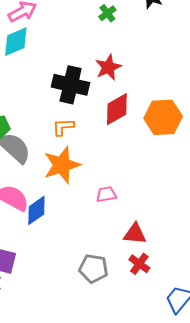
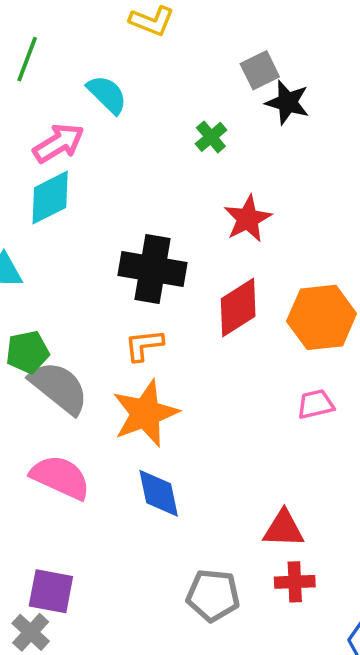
red star: (108, 67) -> (248, 219), moved
pink trapezoid: (106, 194) -> (316, 404), moved
blue diamond: (36, 210) -> (159, 493), moved, turned -64
red cross: (139, 264) -> (295, 582), turned -35

